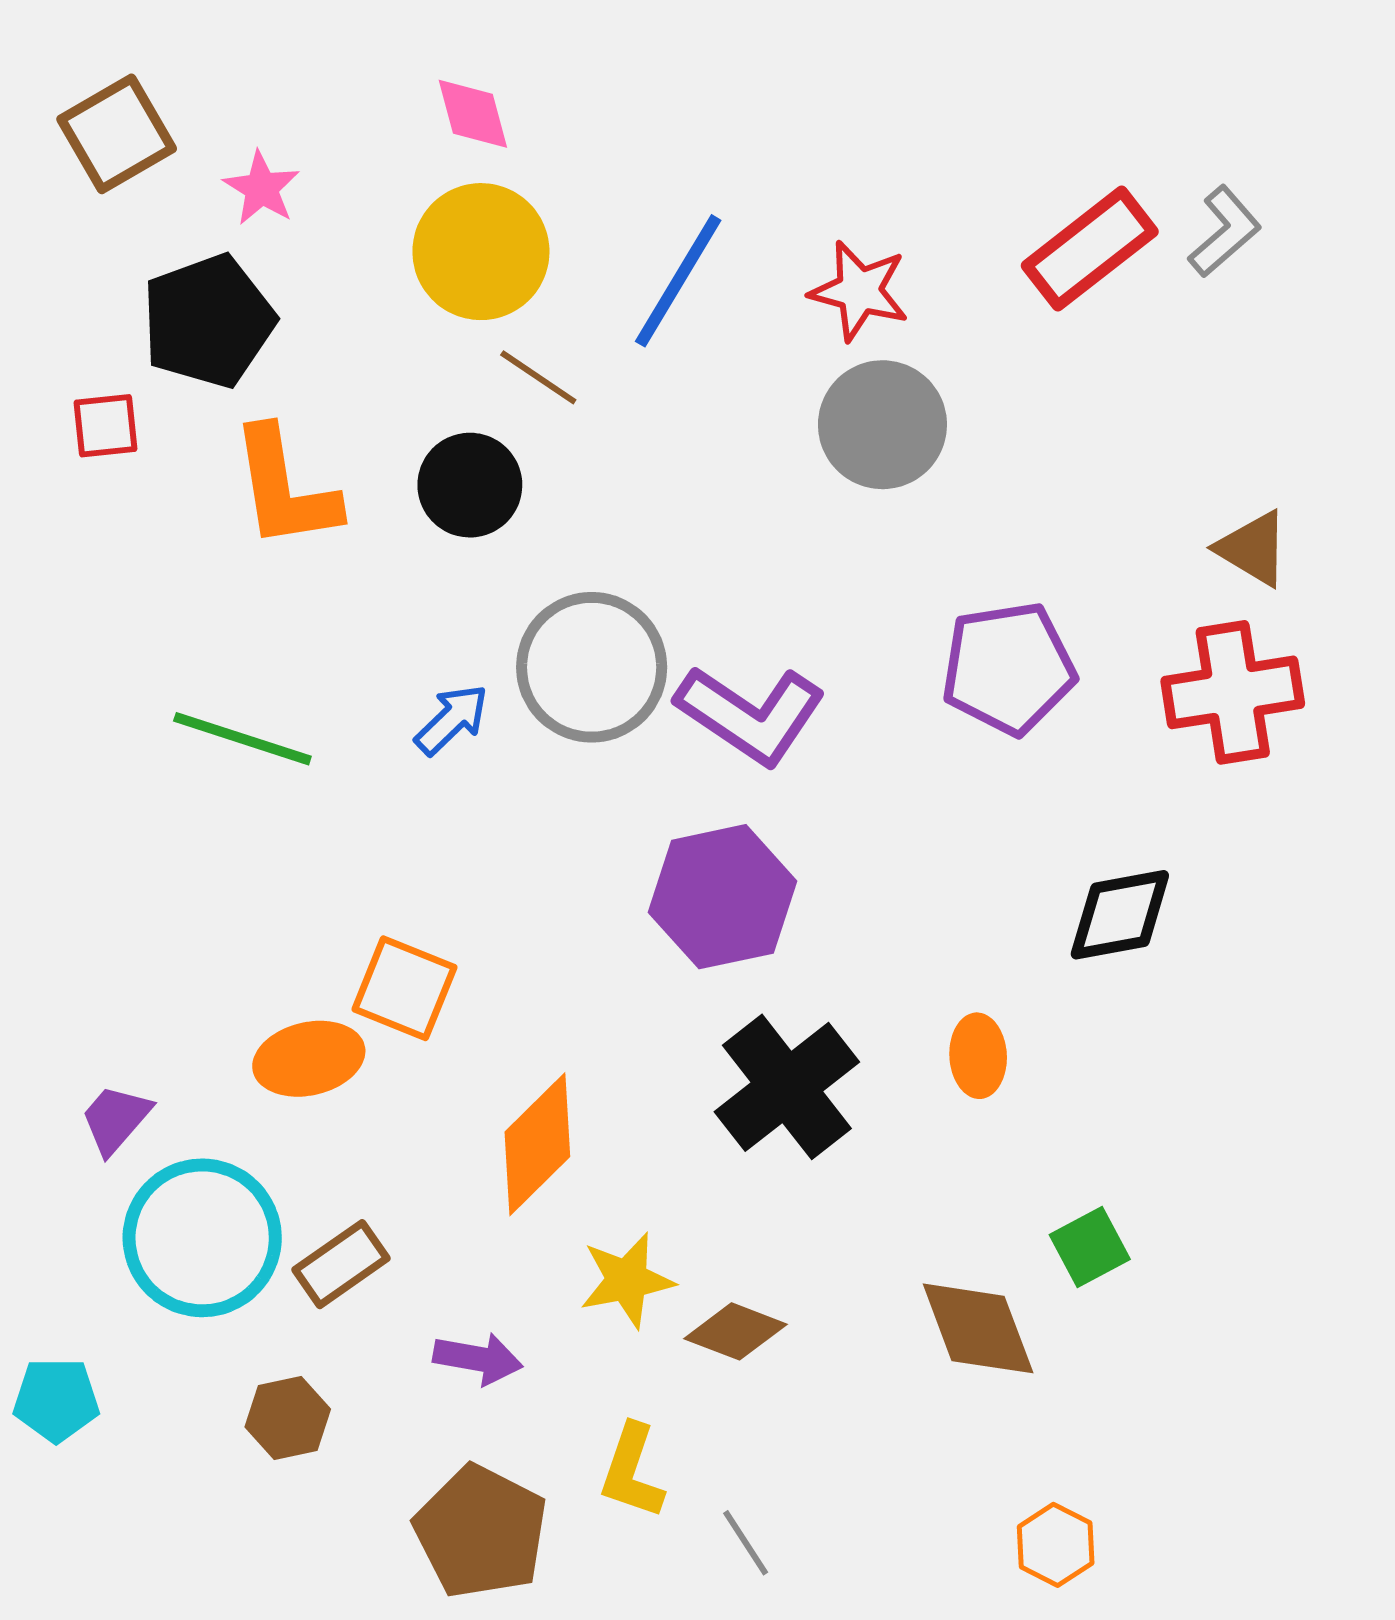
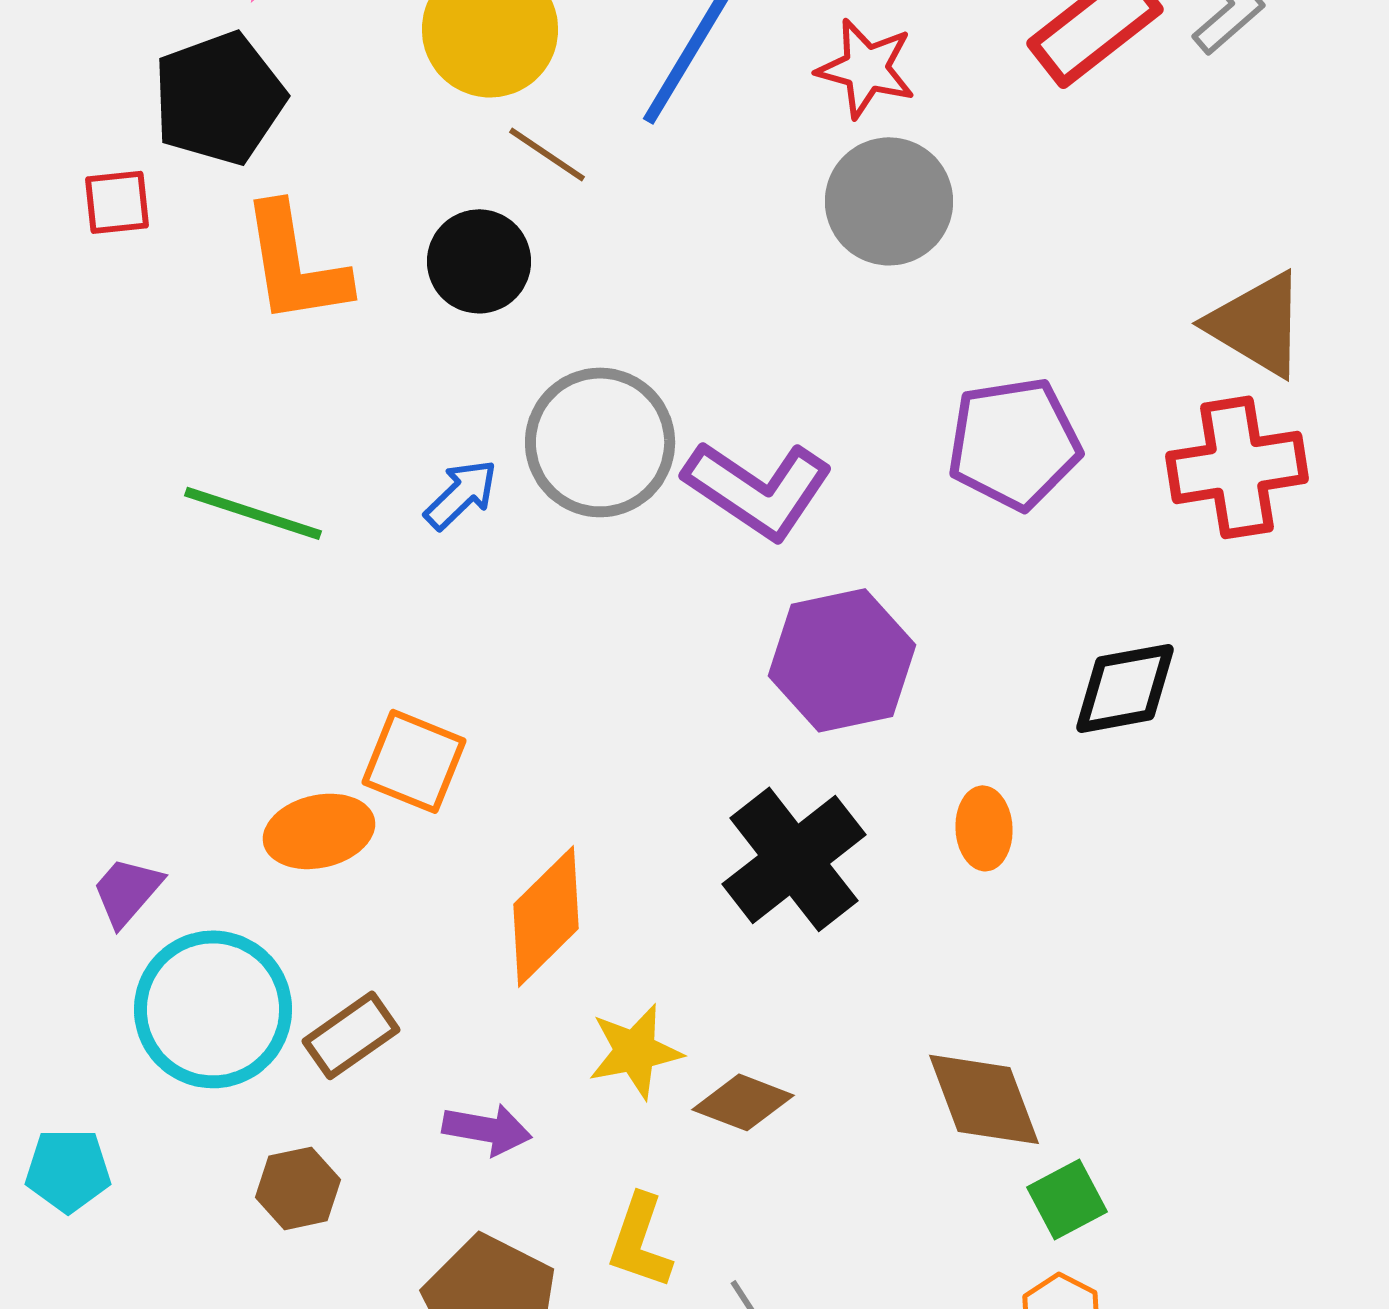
brown triangle: (1253, 548) -> (1257, 324), size x1.4
purple hexagon: (722, 897) -> (842, 660), moved
green square: (1090, 1247) -> (1067, 1199), moved

